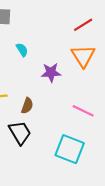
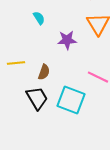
cyan square: (70, 149) -> (71, 100), moved

